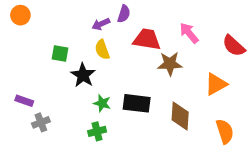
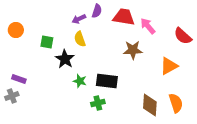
orange circle: (20, 15) -> (16, 30), moved
red trapezoid: (147, 39) -> (124, 17), moved
brown diamond: (180, 116) -> (150, 105), moved
gray cross: (41, 122) -> (12, 96), moved
green cross: (97, 131) -> (98, 103), moved

